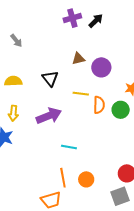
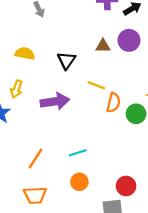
purple circle: (101, 67) -> (129, 40), moved
cyan line: (69, 147) -> (78, 153), moved, turned -42
orange line: (63, 178) -> (36, 158), moved, turned 30

